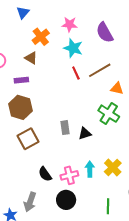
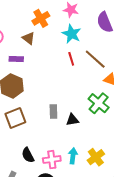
brown line: (100, 70) -> (95, 59), turned 65

